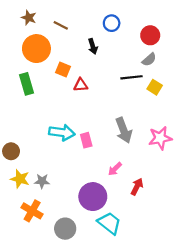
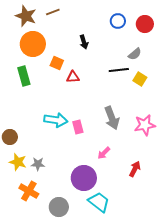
brown star: (29, 18) -> (26, 16), size x1.5
blue circle: (112, 23) -> (118, 21), moved
brown line: (61, 25) -> (53, 12), moved, turned -48
red circle: (150, 35) -> (145, 24), moved
red arrow: (137, 187) -> (135, 169), moved

